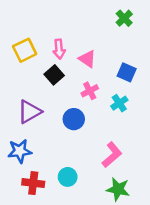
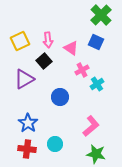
green cross: (124, 18) -> (101, 15), size x1.5
blue square: (127, 72) -> (96, 42), moved
pink cross: (90, 91) -> (82, 70), moved
purple triangle: (29, 112) -> (24, 79), moved
blue star: (20, 151) -> (28, 123), moved, turned -30

